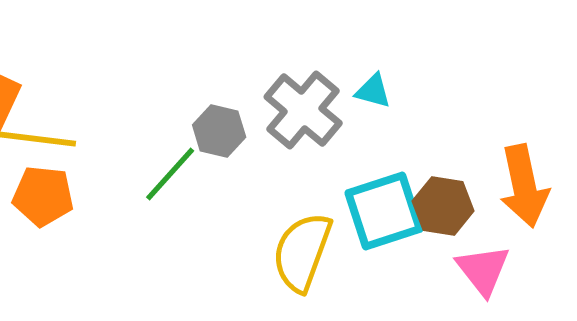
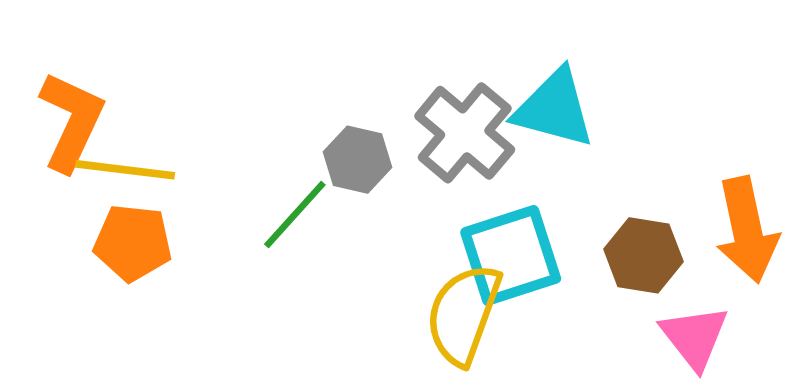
cyan triangle: (373, 91) -> (554, 109), size x1.8
cyan square: (384, 211) -> (511, 255), moved

